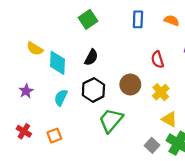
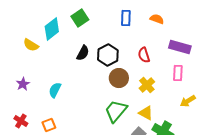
cyan diamond: (58, 63) -> (52, 29), moved, turned 50
black hexagon: (93, 90) -> (108, 55), moved
yellow triangle: (169, 119) -> (146, 113), moved
green trapezoid: (111, 120) -> (116, 111), moved

